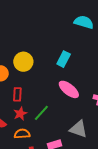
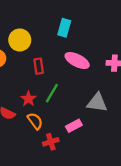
red rectangle: (17, 94) -> (39, 66), moved
orange semicircle: (22, 134) -> (35, 121), turned 70

